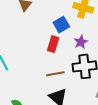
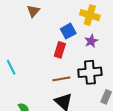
purple star: (81, 42) -> (91, 41), moved

